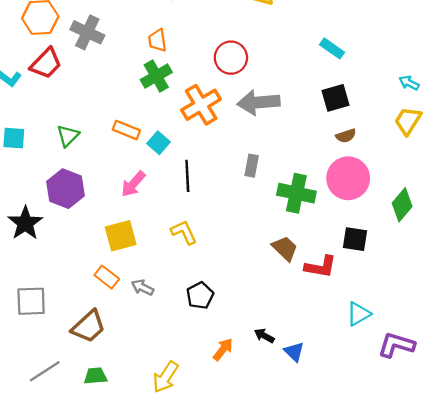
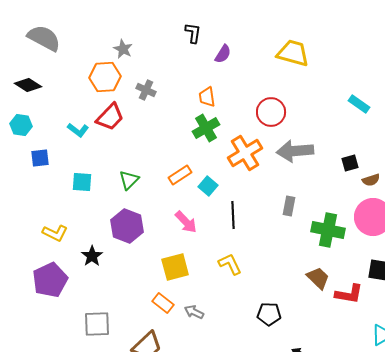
gray cross: (87, 32) -> (146, 90), size x0.7
black square: (335, 98) -> (350, 163), moved, size x0.7
orange rectangle: (126, 130) -> (180, 175), turned -55
pink arrow: (133, 184) -> (186, 222), turned -85
black star: (25, 223) -> (92, 256), size x0.7
black pentagon: (200, 295) -> (269, 314), moved, turned 30

